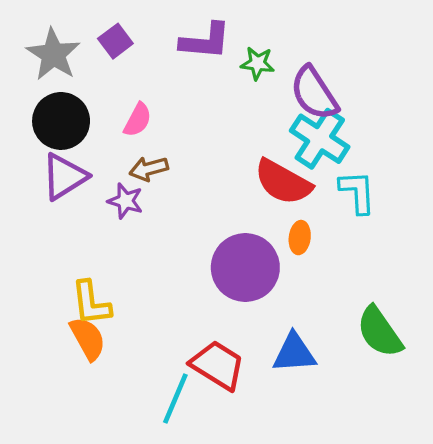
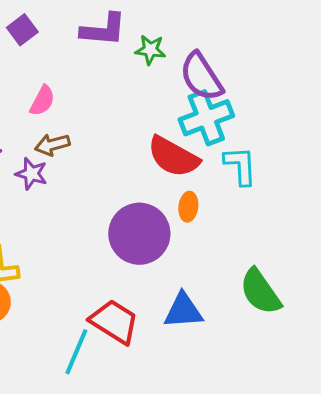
cyan cross: (320, 139) -> (206, 118), turned 36

